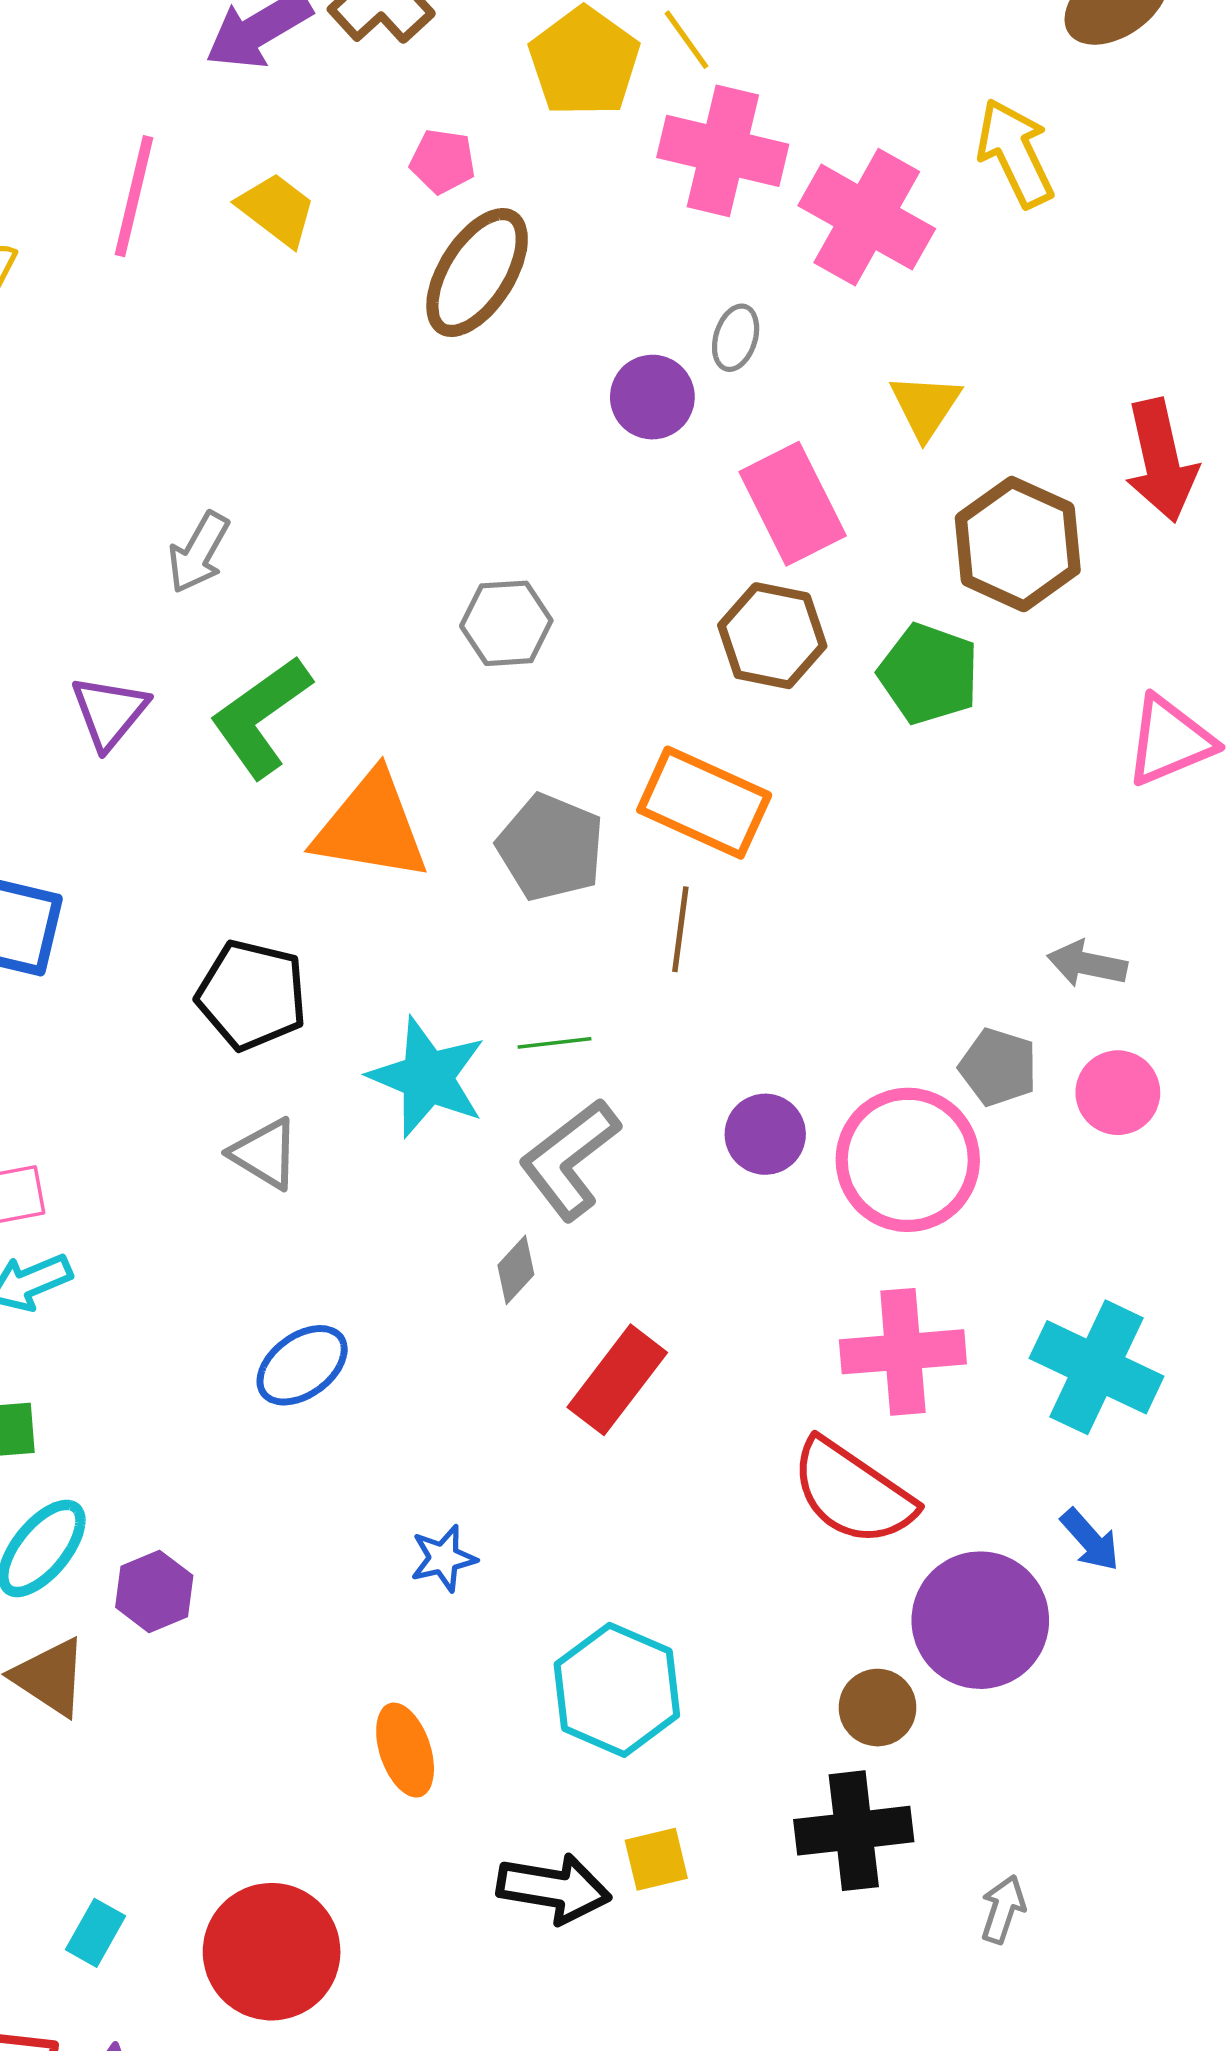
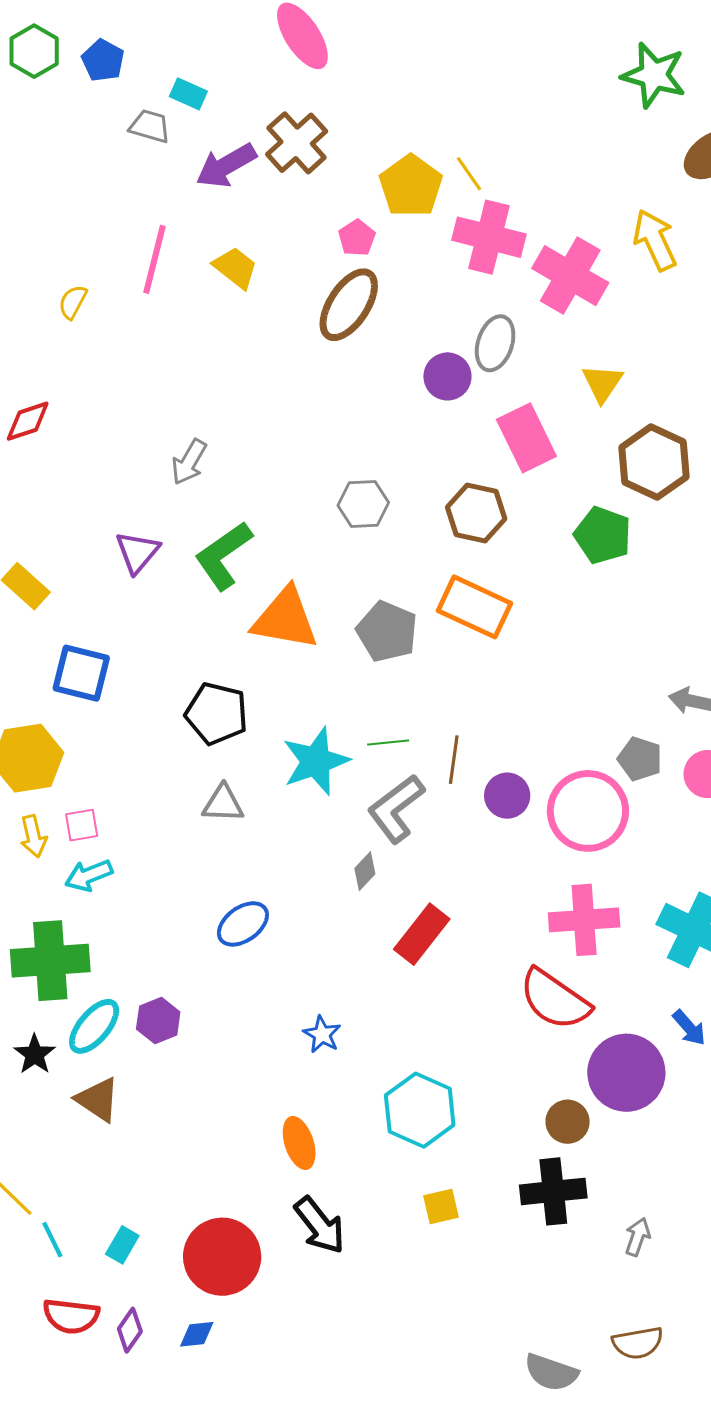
pink pentagon: (443, 161) -> (357, 238), moved, turned 30
gray ellipse: (736, 338) -> (495, 343), size x1.5
brown hexagon: (772, 636) -> (476, 513), moved
brown line: (680, 929) -> (454, 760), moved
cyan star: (427, 1077) -> (316, 761), turned 30
gray triangle: (265, 1154) -> (223, 804), turned -30
blue star: (443, 1558) -> (322, 1034), turned -30
purple hexagon: (154, 1591) -> (158, 1021), moved
black arrow: (554, 1888) -> (320, 1225), moved, turned 42

